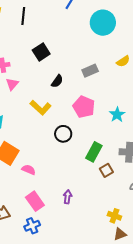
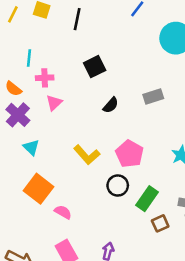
pink pentagon: (84, 107) -> (130, 154), moved
yellow L-shape: (41, 108) -> (87, 155), moved
black circle: (63, 134) -> (118, 186), moved

